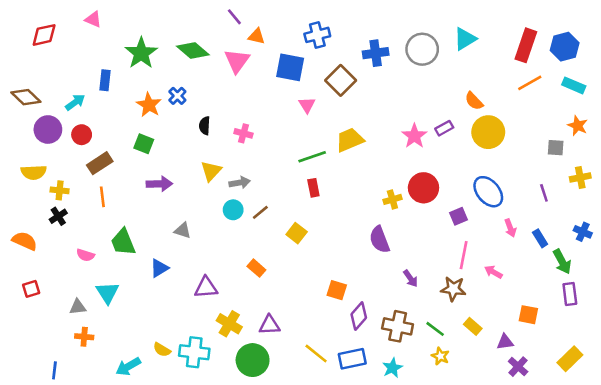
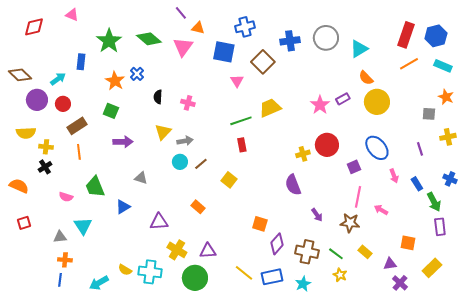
cyan triangle: (465, 39) -> (359, 49), moved
yellow rectangle: (570, 359) -> (432, 268), moved
blue line: (54, 370) -> (60, 280), moved

